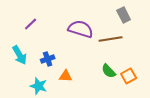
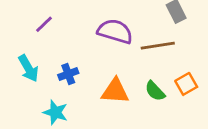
orange triangle: (66, 76) -> (115, 91), moved, size x1.5
orange square: (129, 76) -> (186, 84), moved

